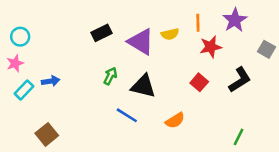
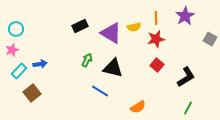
red star: (211, 47) -> (156, 39), moved
black L-shape: (240, 80) -> (186, 77), moved
orange semicircle: (175, 120) -> (138, 107), moved
brown square: (47, 134) -> (32, 93), moved

